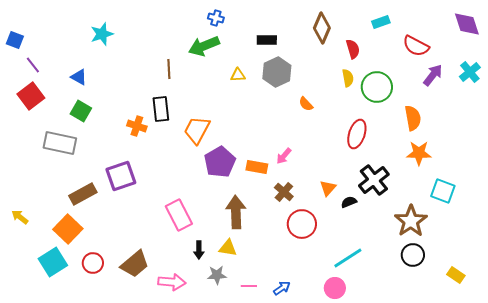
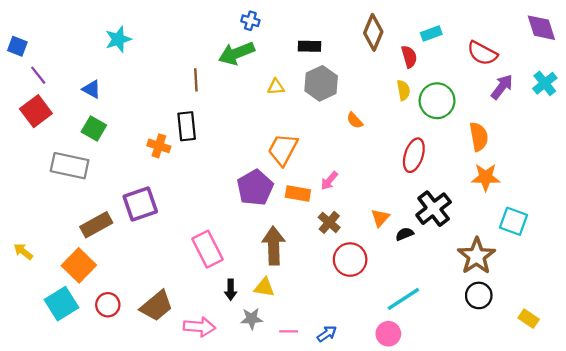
cyan rectangle: (381, 22) -> (431, 33), moved
orange trapezoid: (197, 130) -> (283, 149), moved

